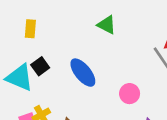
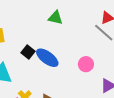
black square: (40, 66) -> (28, 52), moved

